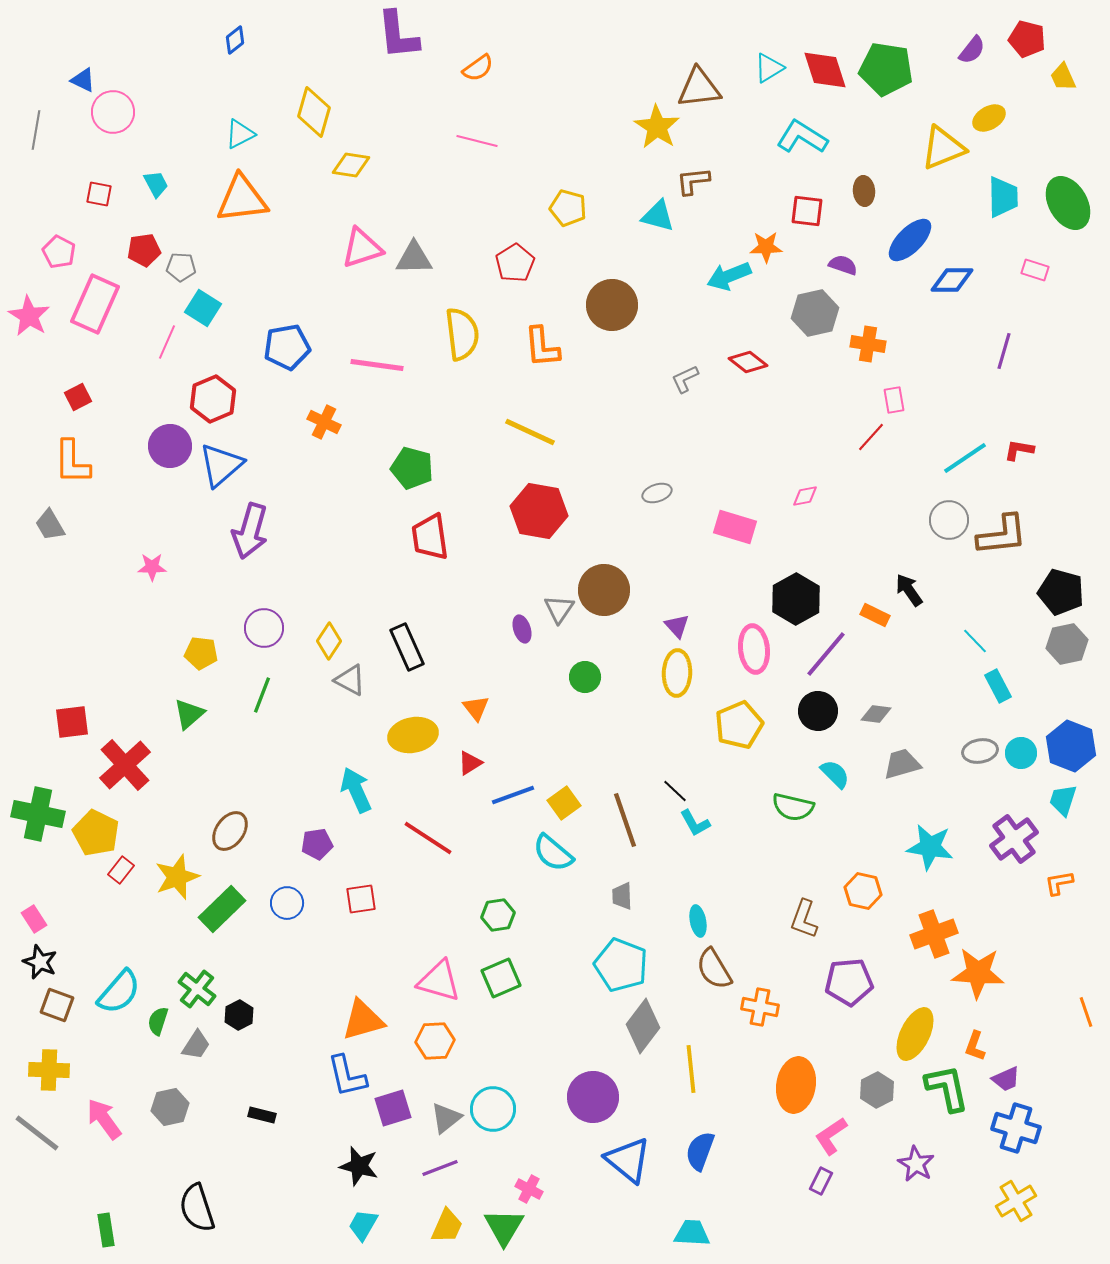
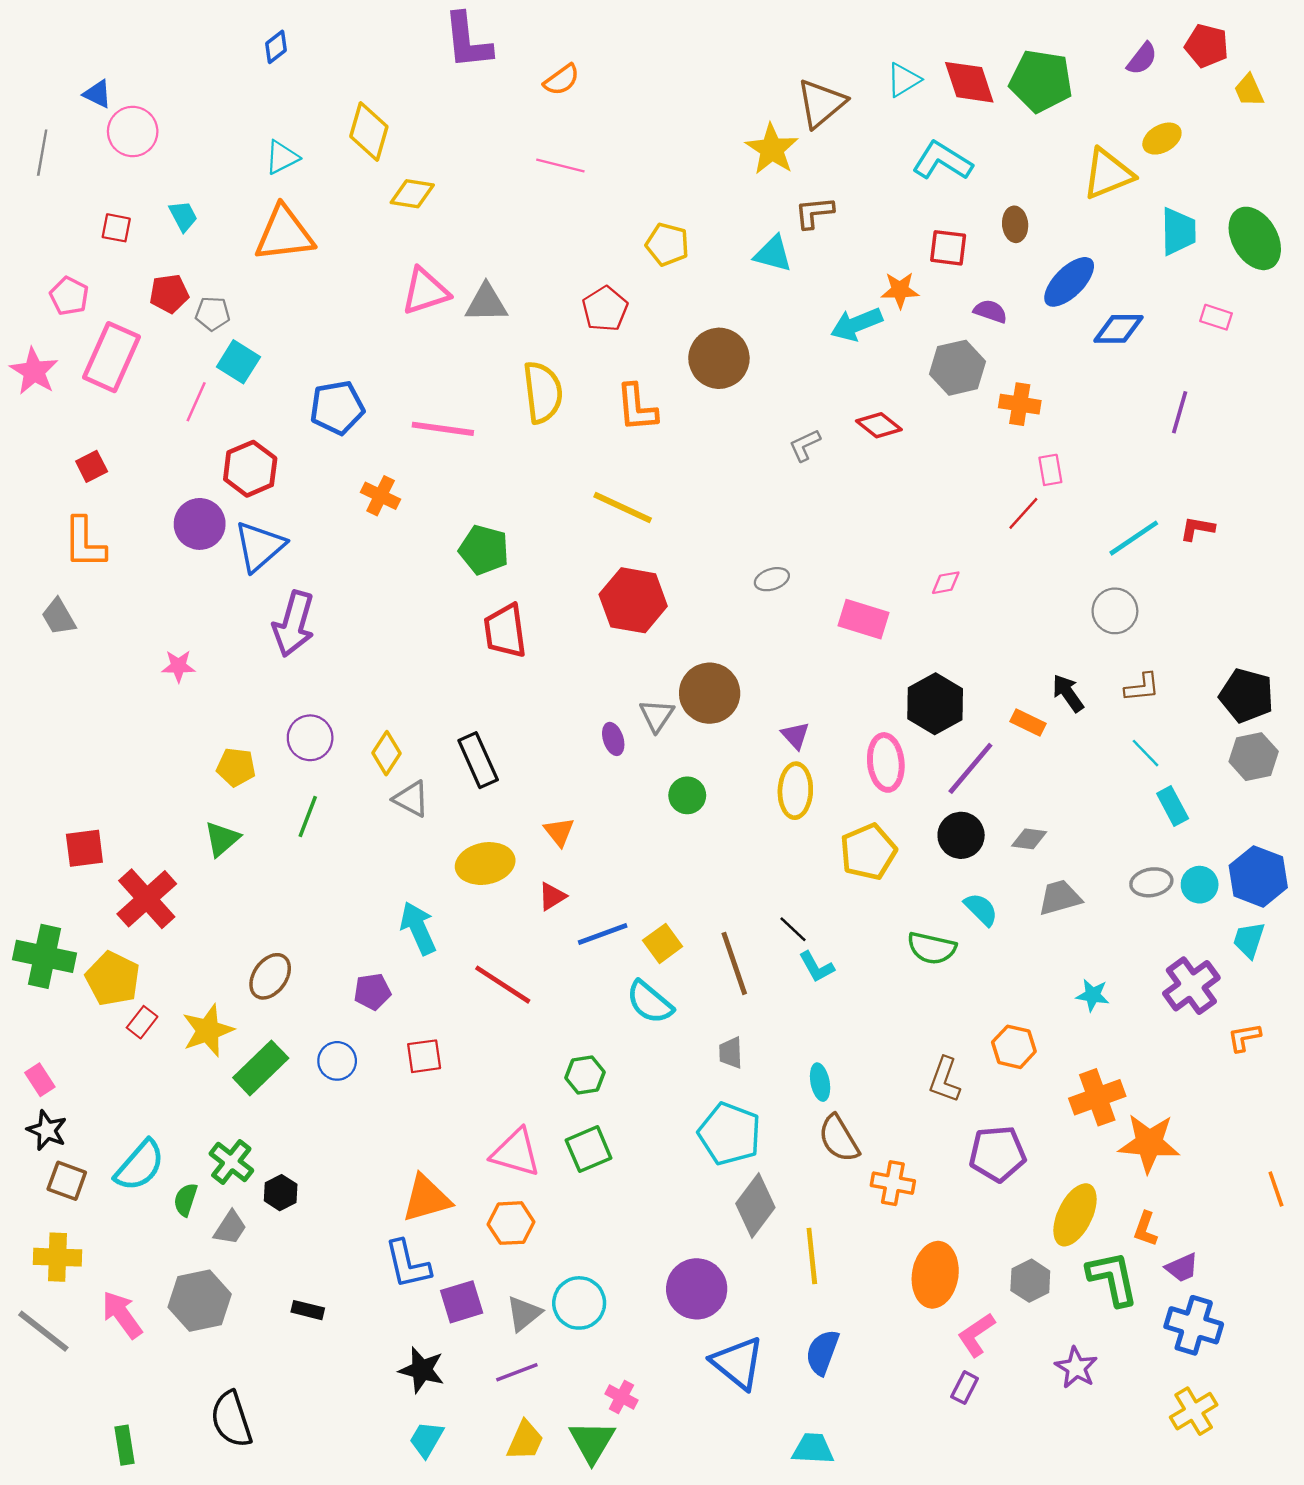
brown triangle: (699, 88) -> (821, 103), turned -33
brown L-shape: (1002, 535) -> (1142, 687), moved, size x0.6
cyan star: (930, 847) -> (1093, 995), size x0.6
gray hexagon: (170, 1107) -> (200, 1301), size x1.4

